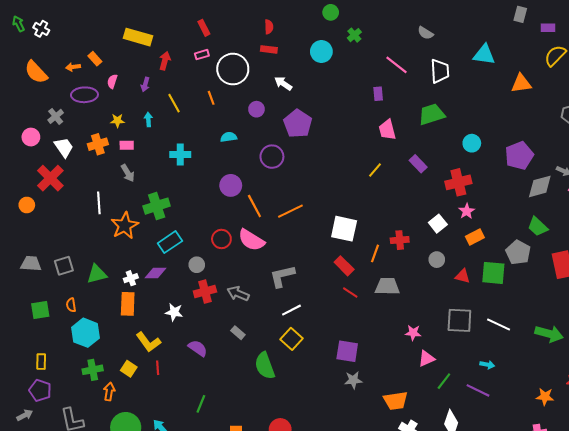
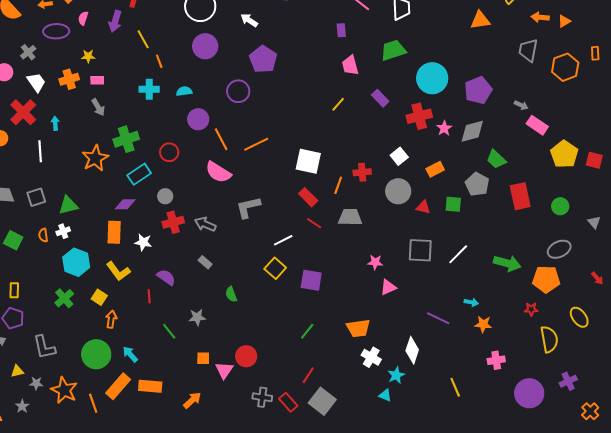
purple arrow: (145, 84) -> (115, 21), size x1.5
orange line: (211, 98) -> (159, 61), moved
purple circle: (256, 109) -> (205, 46), moved, size x1.6
cyan arrow: (148, 119) -> (55, 123), moved
cyan semicircle: (229, 137) -> (184, 91), moved
cyan circle: (472, 143) -> (432, 78), size x1.8
gray diamond: (540, 186) -> (472, 131), moved
white line: (99, 203) -> (40, 151), moved
pink star: (467, 211) -> (444, 128), moved
red circle: (221, 239) -> (169, 152), moved
gray circle: (437, 260) -> (398, 191), size x1.6
green square: (493, 273) -> (453, 204), size x0.7
white cross: (131, 278) -> (63, 231), moved
orange rectangle: (128, 304) -> (114, 232), moved
green square: (40, 310) -> (13, 240), turned 36
white line: (292, 310) -> (283, 240), moved
white line: (499, 324) -> (458, 254), turned -70
cyan hexagon: (85, 333) -> (76, 262), moved
yellow square: (292, 339) -> (275, 268), moved
cyan arrow: (487, 365) -> (471, 302), moved
green semicircle: (265, 366) -> (231, 294), size x0.6
red line: (158, 368) -> (149, 296), moved
green cross: (93, 370) -> (64, 298), turned -30
gray star: (353, 380) -> (197, 317), moved
green line: (444, 381) -> (307, 331), moved
orange arrow: (109, 391) -> (111, 319), moved
orange star: (545, 397) -> (483, 324), moved
green line: (201, 404) -> (169, 331), turned -60

